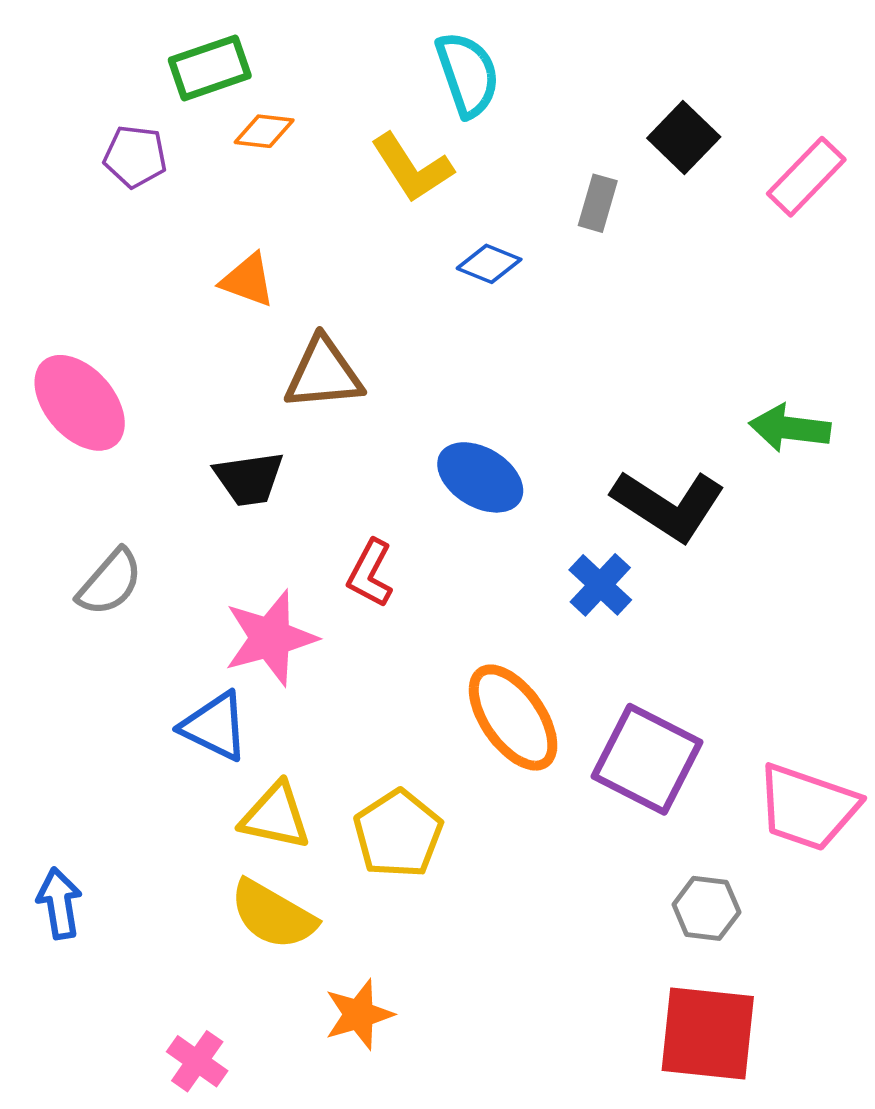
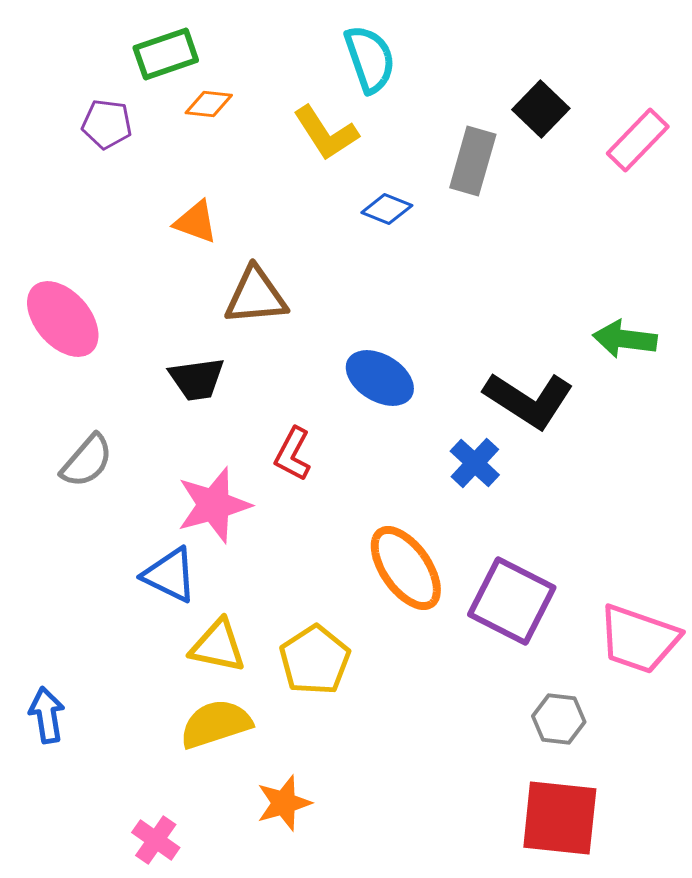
gray rectangle: (598, 203) -> (473, 161), size x1.5
yellow semicircle: (273, 915) -> (216, 724), turned 132

